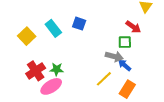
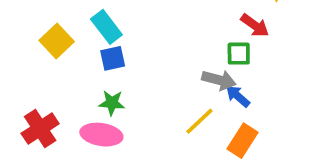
blue square: (79, 24) -> (113, 58), moved, turned -32
red cross: (36, 71) -> (40, 129), moved
pink ellipse: (51, 86) -> (101, 135), turned 40

